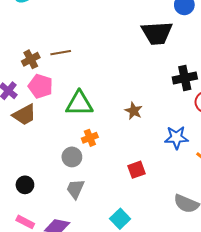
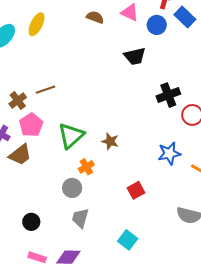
black trapezoid: (157, 33) -> (135, 56), size x0.7
pink pentagon: (40, 86) -> (31, 125), turned 30
green triangle: (79, 104) -> (71, 136), turned -32
brown star: (134, 111) -> (110, 141), moved

